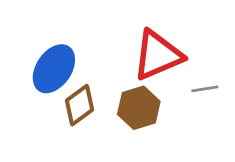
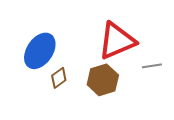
brown diamond: (80, 105) -> (59, 78), size x0.7

